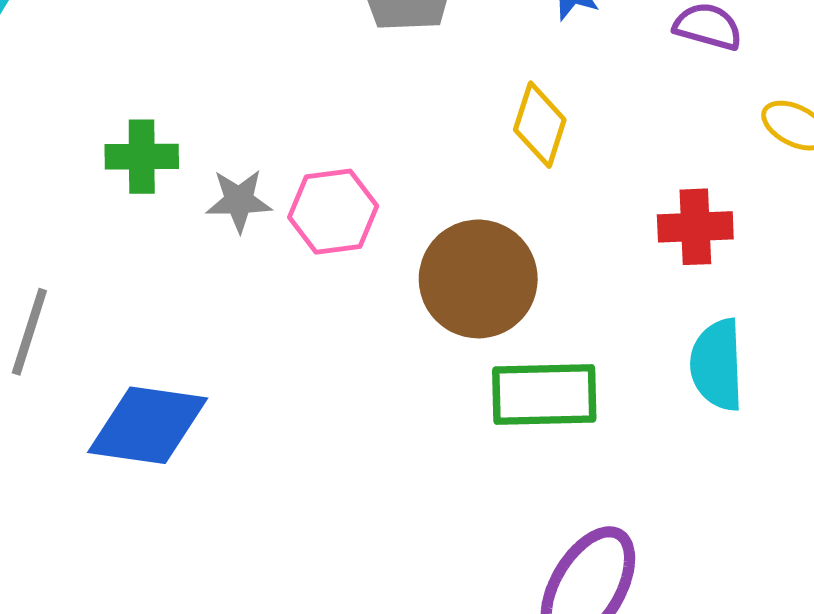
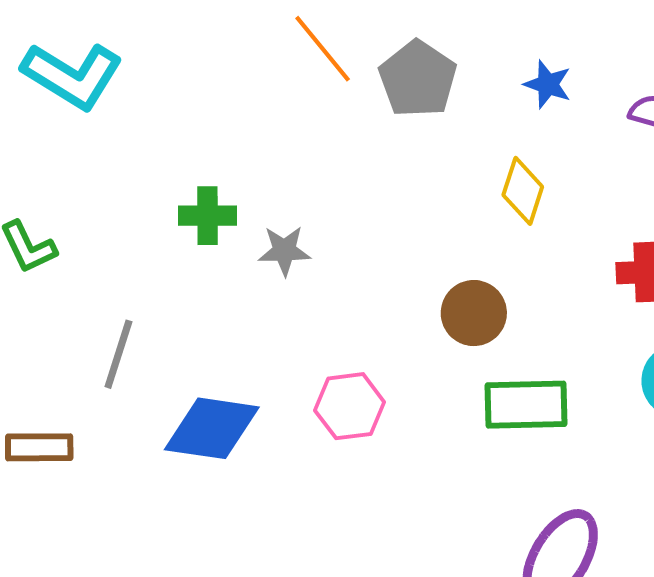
pink hexagon: (333, 212) -> (350, 406), moved
brown circle: (478, 279) -> (474, 313), size x0.7

